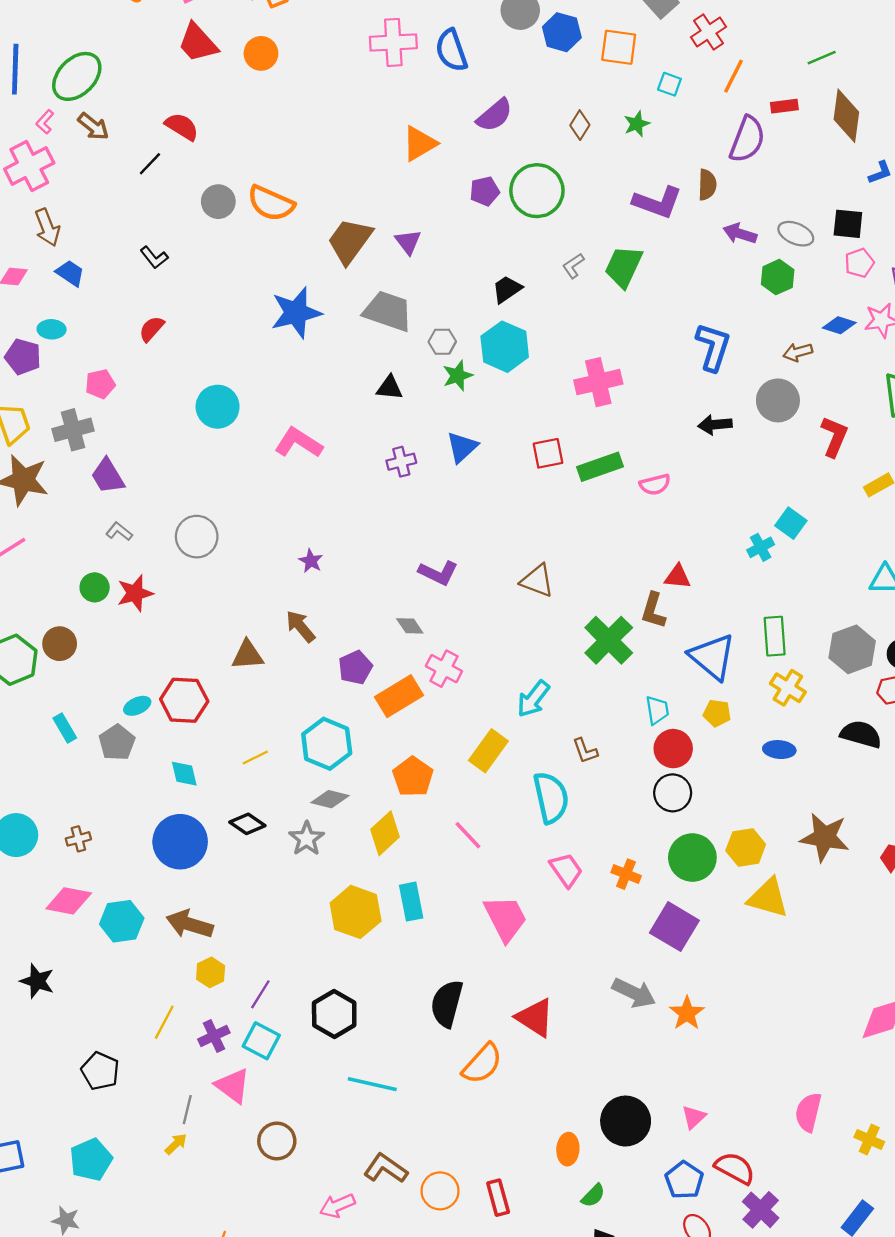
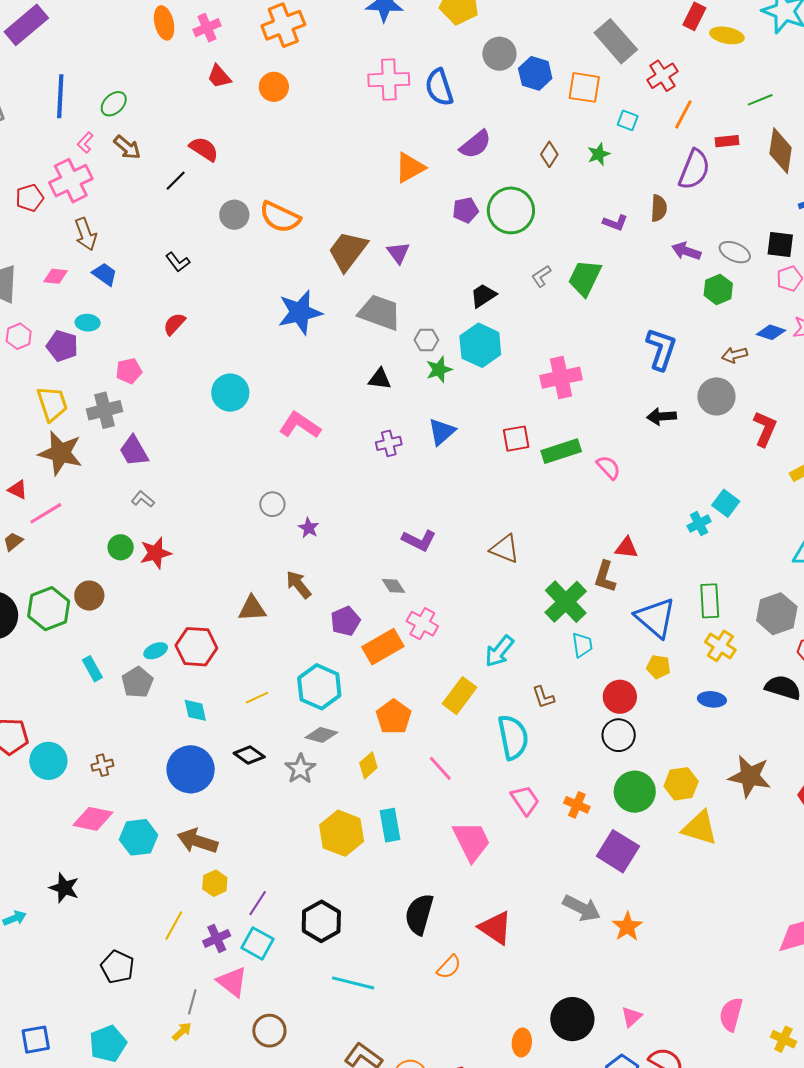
red trapezoid: (198, 43) -> (219, 77), size x0.7
green ellipse: (77, 76) -> (114, 104), size x0.6
purple L-shape: (657, 202) -> (615, 223), size x0.6
pink semicircle: (655, 485) -> (608, 467), turned -120
gray circle: (197, 537) -> (272, 504), moved, size x0.7
cyan trapezoid: (657, 710) -> (582, 645), moved
yellow diamond: (385, 833) -> (368, 765), size x0.7
orange semicircle: (482, 1064) -> (449, 967), size x0.7

